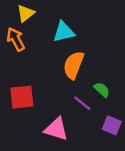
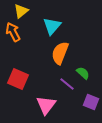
cyan triangle: (64, 32) -> (52, 26), turned -36
red square: (22, 97) -> (18, 79), turned 30
pink triangle: (56, 129) -> (46, 105), turned 50

